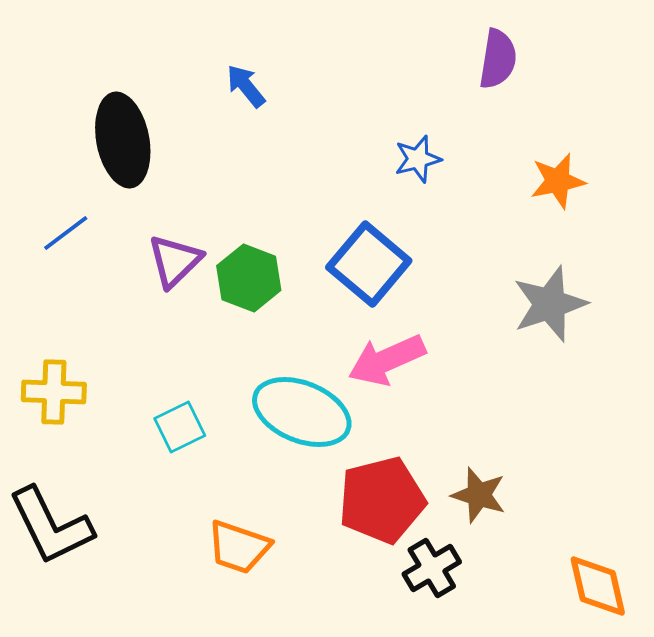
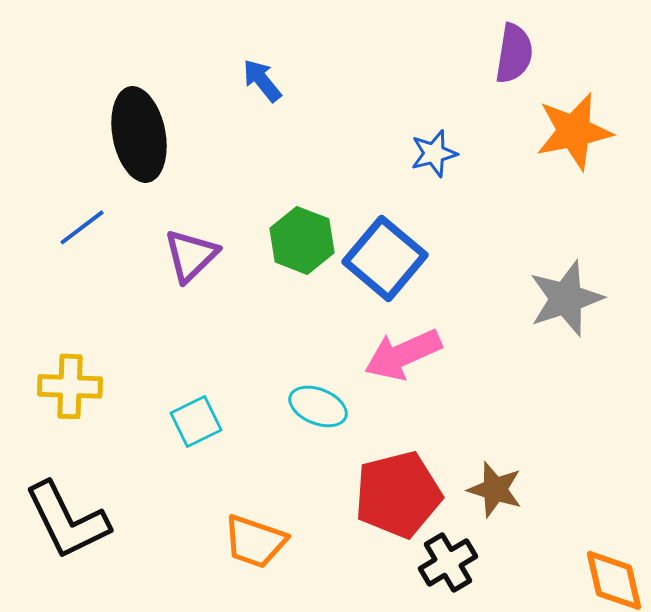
orange star: (558, 181) -> (574, 131), moved, size x1.4
green hexagon: (249, 278) -> (302, 240), moved
cyan ellipse: (302, 412) -> (318, 406), size x0.6

